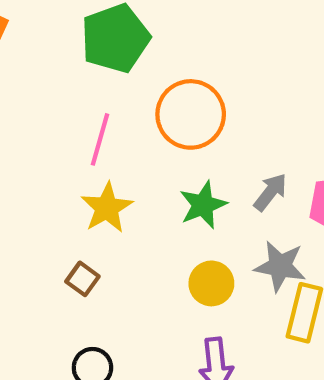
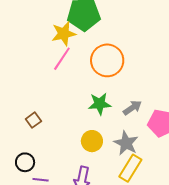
yellow star: (107, 208) -> (64, 34), moved

